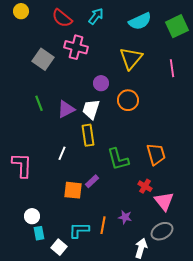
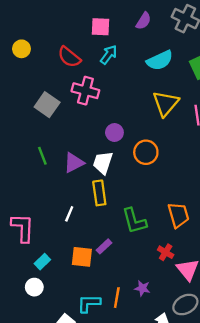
yellow triangle: (131, 58) -> (166, 103), moved
cyan rectangle: (39, 233) -> (42, 262), moved, turned 56

